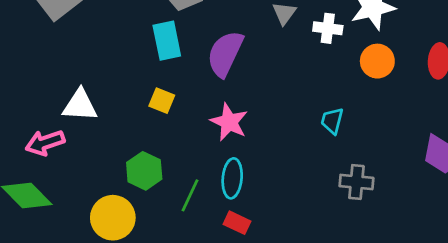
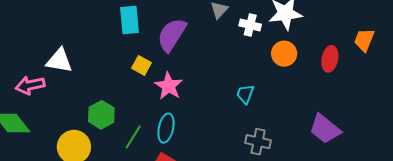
yellow square: (162, 101) -> (142, 65), moved

